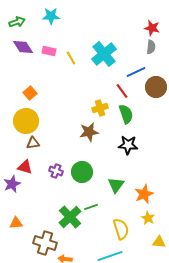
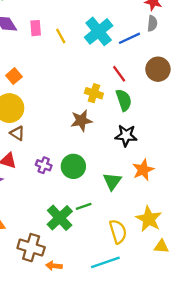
pink rectangle: (49, 51) -> (36, 28), turned 72
blue line: (136, 72) -> (129, 38), moved
yellow cross: (100, 108) -> (94, 93), turned 35
brown triangle: (33, 143) -> (17, 133), turned 40
orange star: (144, 194) -> (143, 170), moved
yellow star: (148, 218) -> (149, 219), size x1.6

